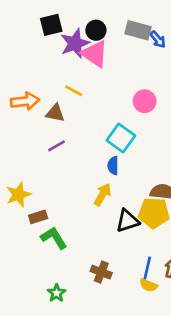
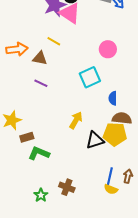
cyan square: (121, 138) -> (90, 77), turned 30
purple line: (57, 146) -> (41, 83), turned 56
blue semicircle: (113, 166) -> (113, 98), moved
green L-shape: (54, 238) -> (39, 153), turned -35
brown cross: (101, 272) -> (67, 187), moved

